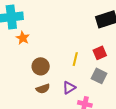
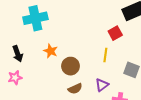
orange star: (23, 38) -> (51, 51), moved
red square: (100, 53) -> (115, 33), moved

